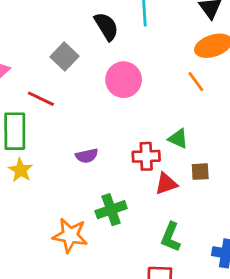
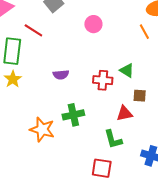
pink circle: (124, 80) -> (93, 24), size x0.7
red triangle: (166, 184) -> (124, 113), moved
green L-shape: (171, 237) -> (113, 139), turned -45

